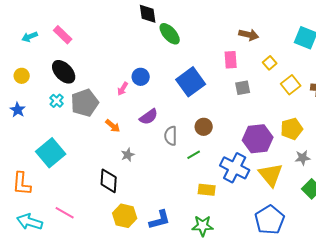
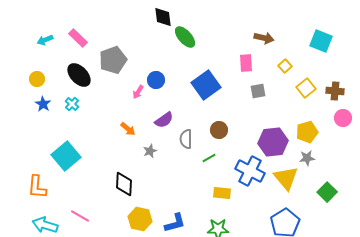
gray pentagon: (85, 103) -> (113, 60), moved
blue star: (18, 110) -> (43, 104), moved
gray star: (128, 155) -> (150, 151), moved
gray star: (303, 158) -> (307, 158), moved

